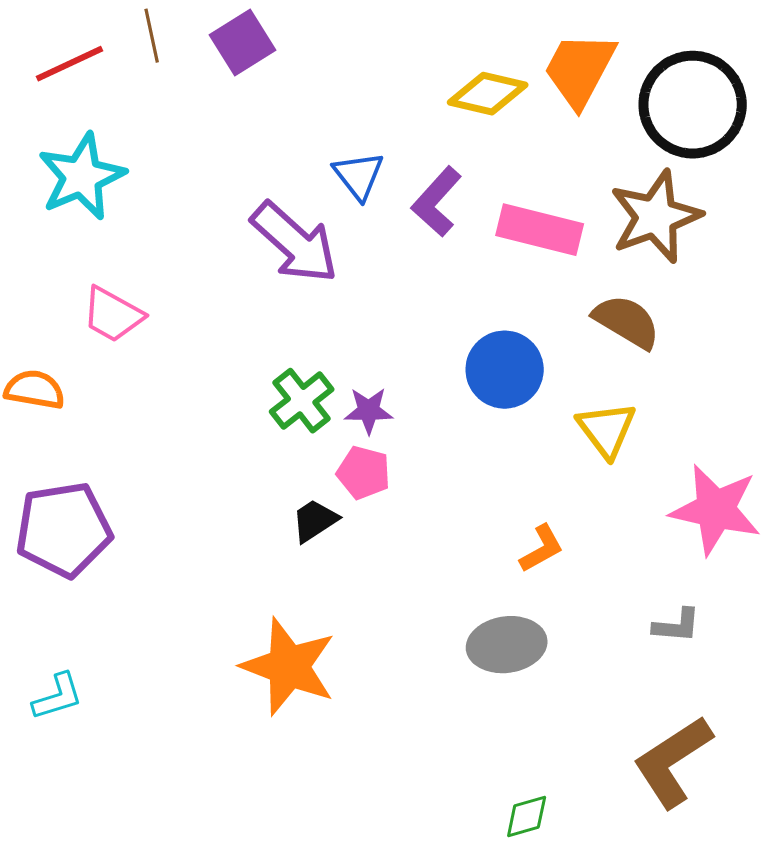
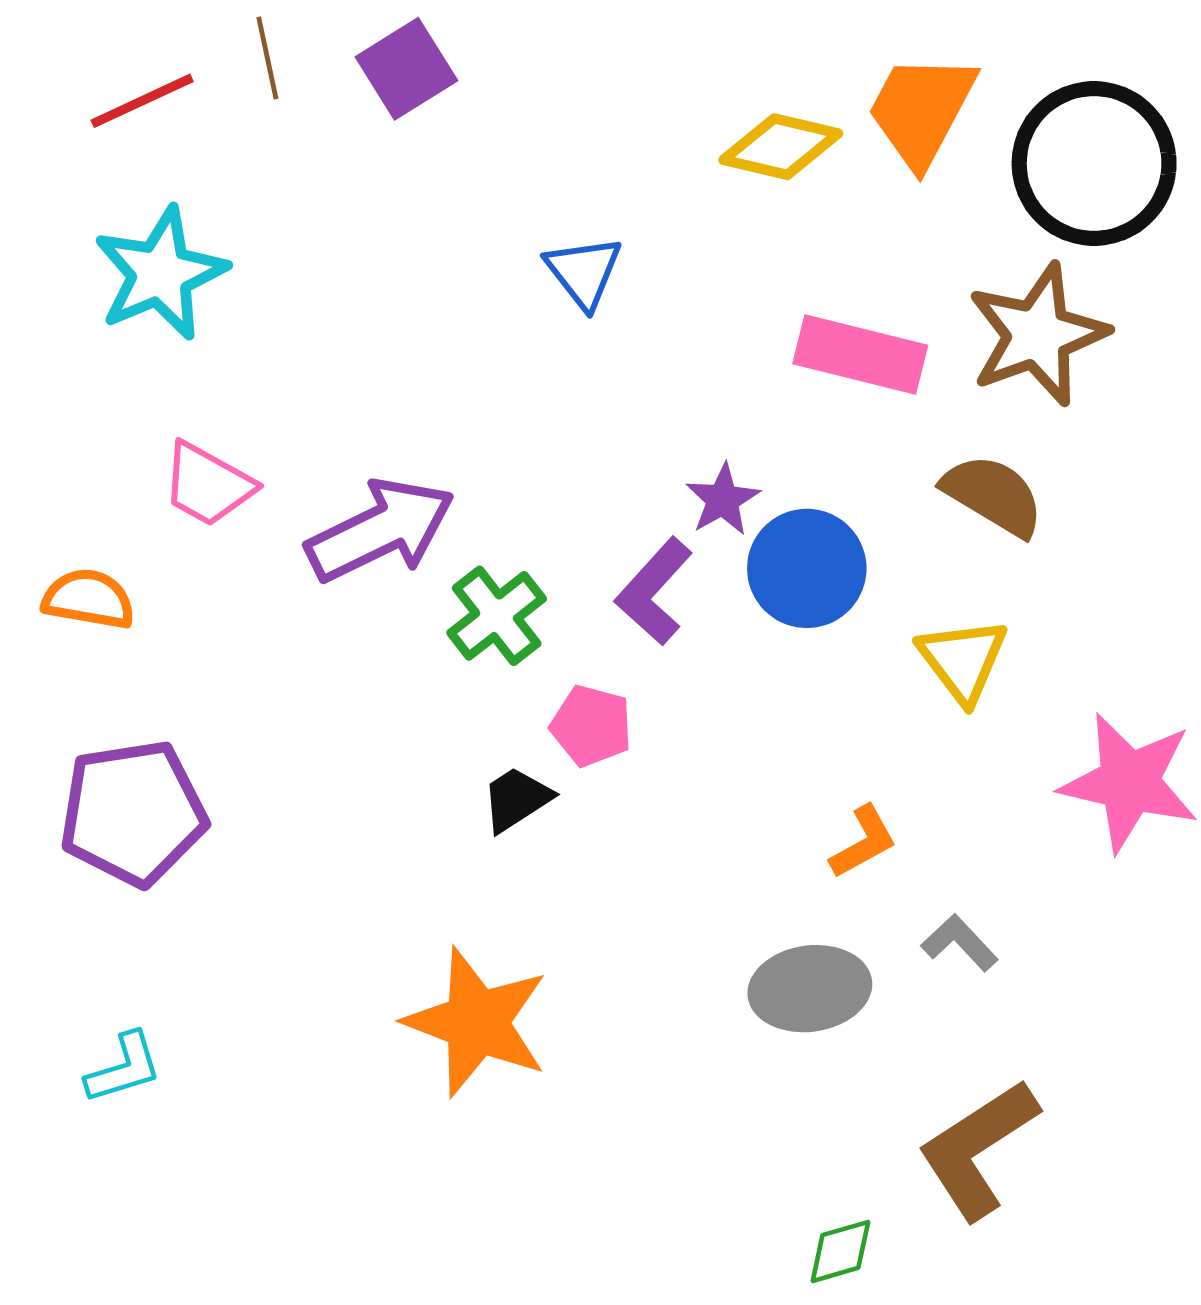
purple L-shape: (437, 202) -> (654, 591), moved
purple arrow: (295, 243) -> (380, 530), moved, turned -68
purple star: (369, 411) -> (723, 500), moved, turned -30
gray L-shape: (677, 626) -> (960, 943), moved, turned -138
brown L-shape: (673, 762) -> (978, 1149), moved

